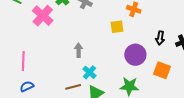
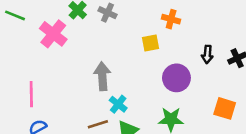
gray arrow: (79, 50) -> (102, 76), size x1.5
orange square: (162, 70) -> (225, 108), moved

